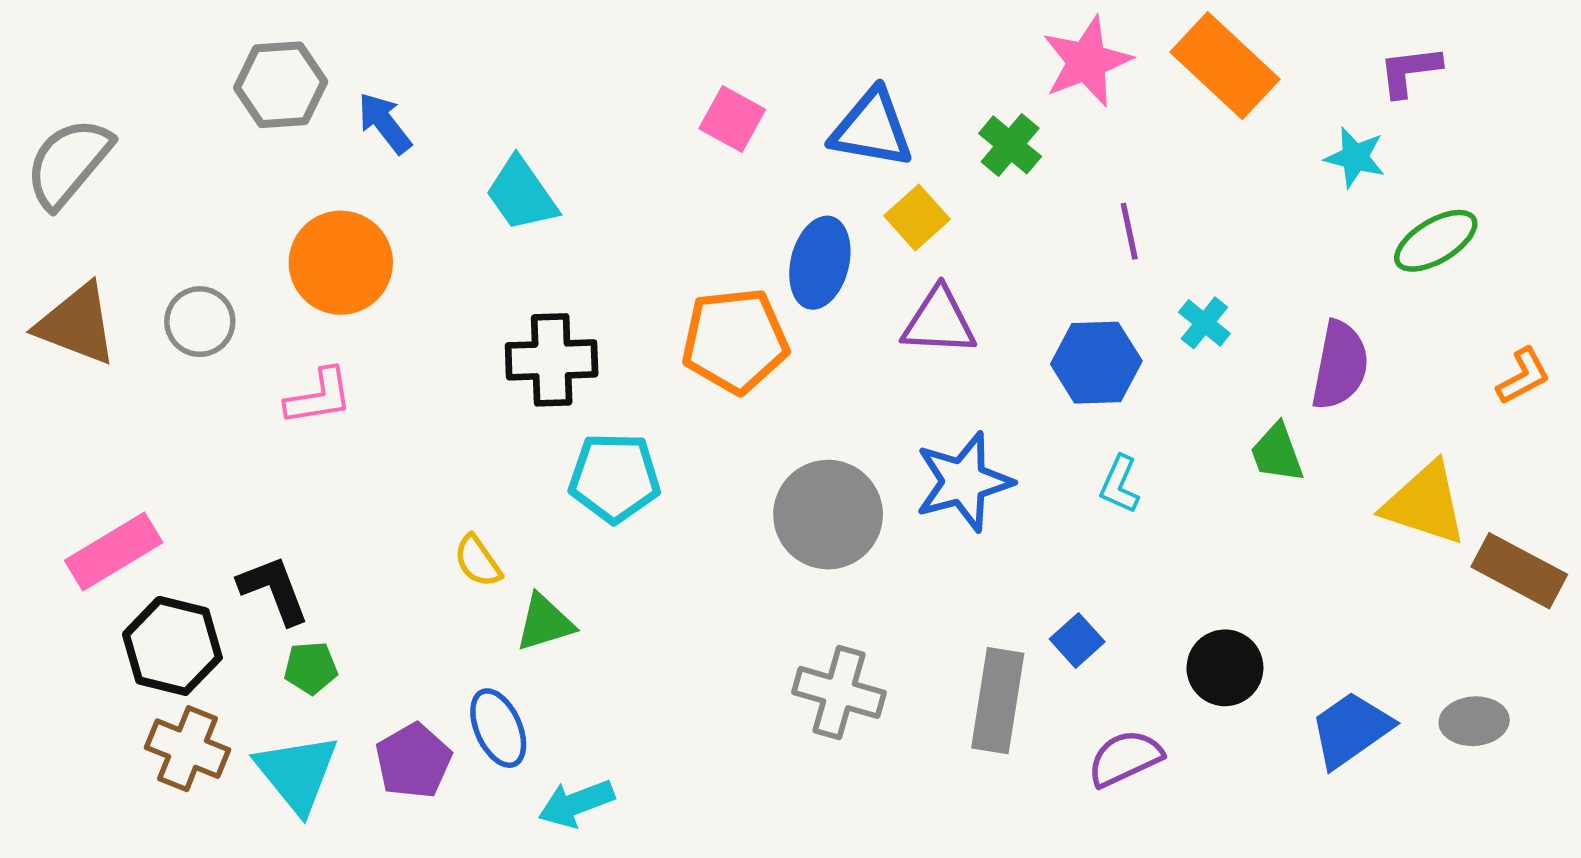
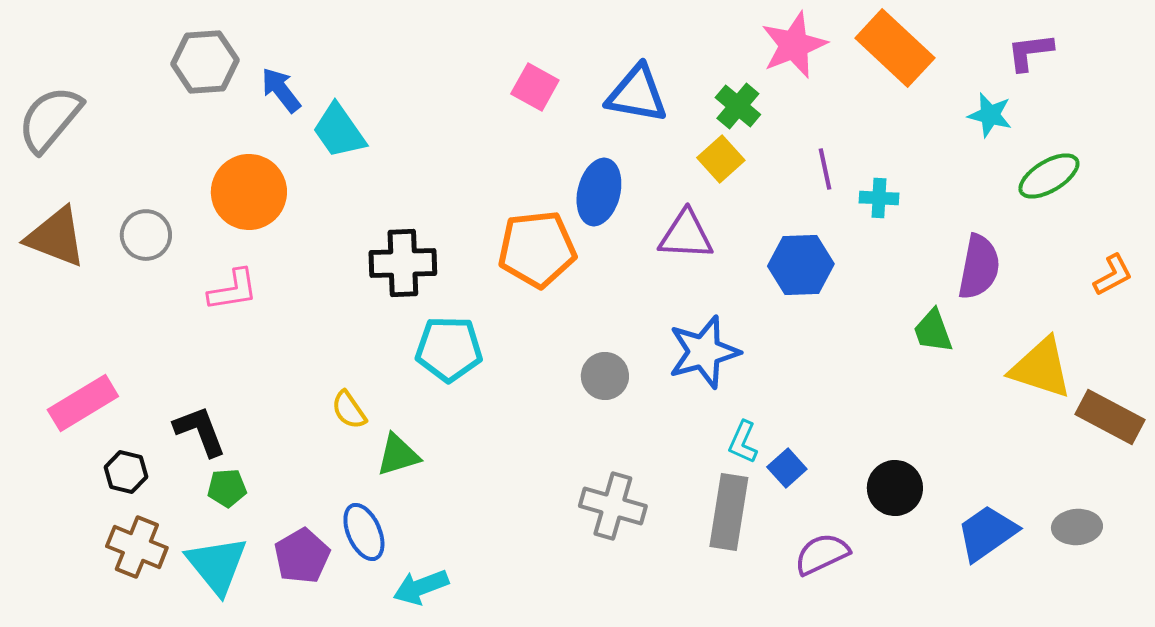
cyan trapezoid: (521, 194) -> (339, 131), moved
yellow square: (917, 218) -> (721, 159), moved
cyan cross: (1204, 323) -> (879, 198), moved, turned -36
cyan L-shape: (1120, 484) -> (743, 442), moved
gray circle: (828, 515) -> (605, 376), size x0.6
black hexagon: (172, 646) -> (126, 472), size x0.6

